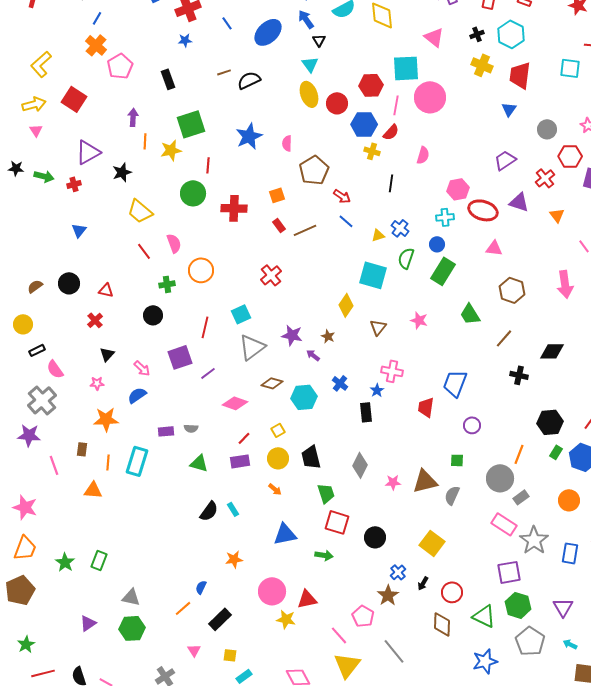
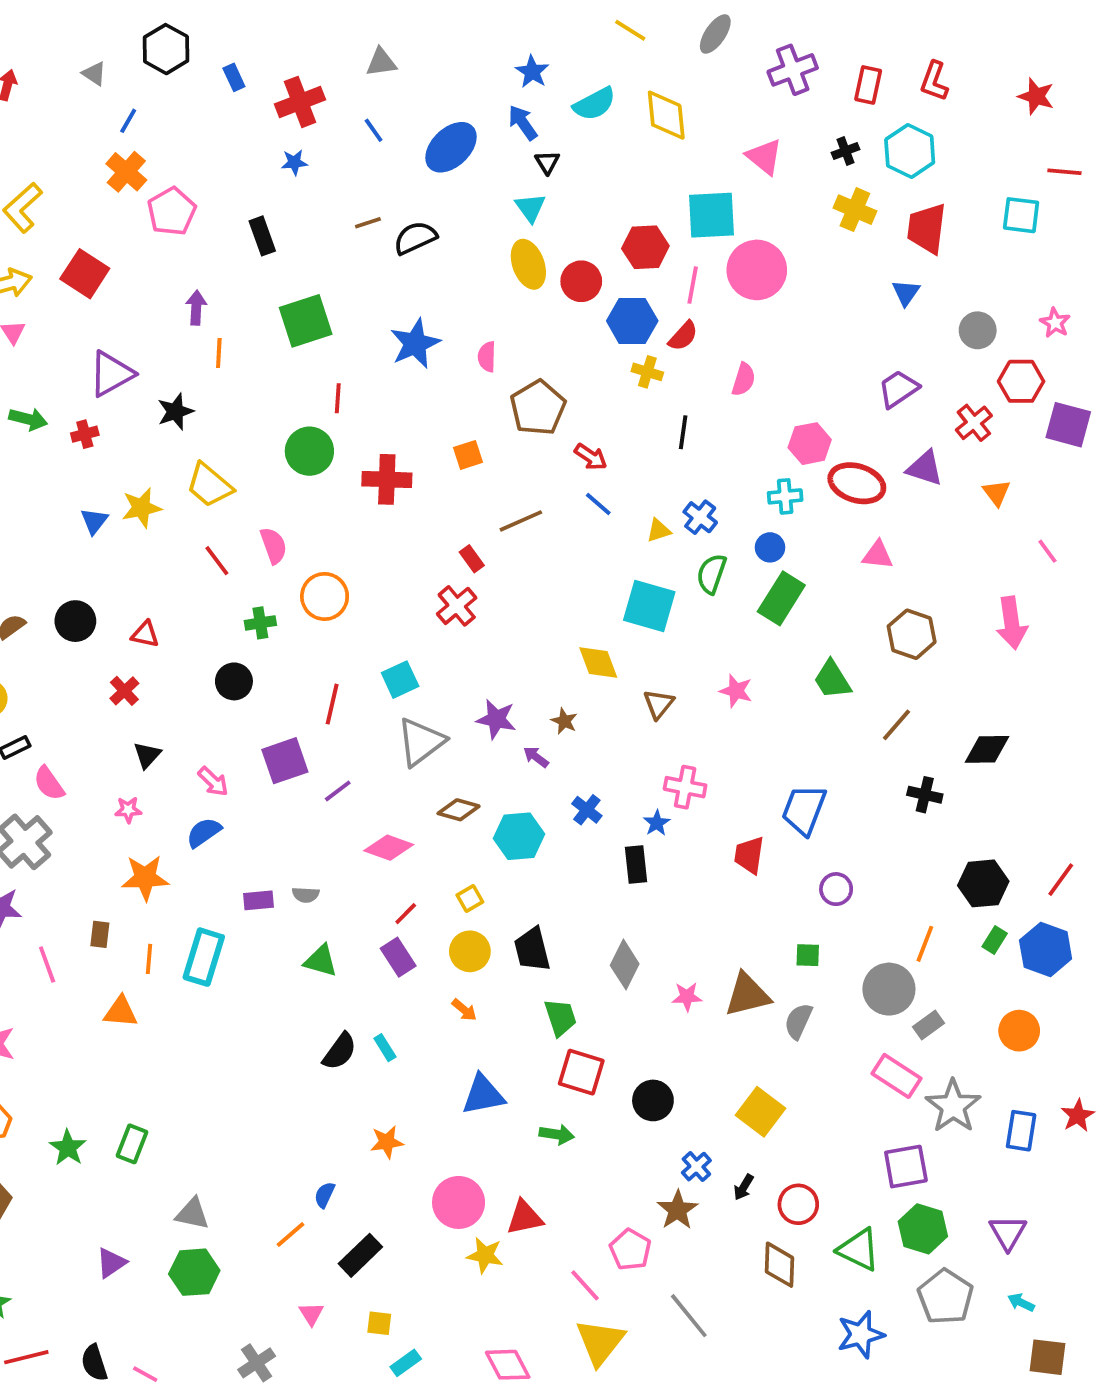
yellow star: (171, 150) -> (141, 508), moved
red rectangle: (279, 225) -> (472, 559), moved
yellow diamond: (346, 305) -> (598, 663), turned -55
purple rectangle: (240, 461) -> (398, 957), turned 66

